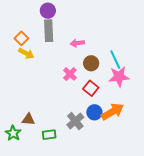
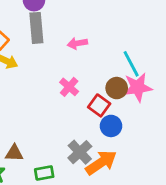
brown circle: (91, 63) -> (117, 88), moved
blue circle: (94, 112) -> (111, 126), moved
orange arrow: (112, 112) -> (101, 163), moved

